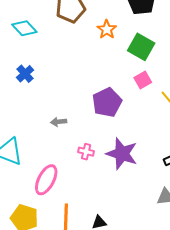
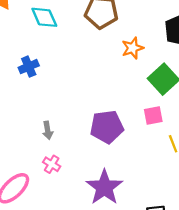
gray arrow: (59, 122) -> (48, 130), turned -112
pink cross: (86, 152) -> (52, 164), moved

